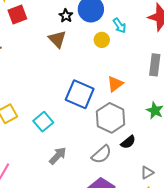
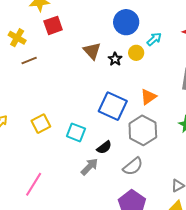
black star: (66, 16) -> (115, 59), moved
cyan arrow: (120, 26) -> (154, 39), turned -98
cyan square: (43, 122) -> (76, 132), turned -30
black semicircle: (128, 142) -> (104, 147), moved

